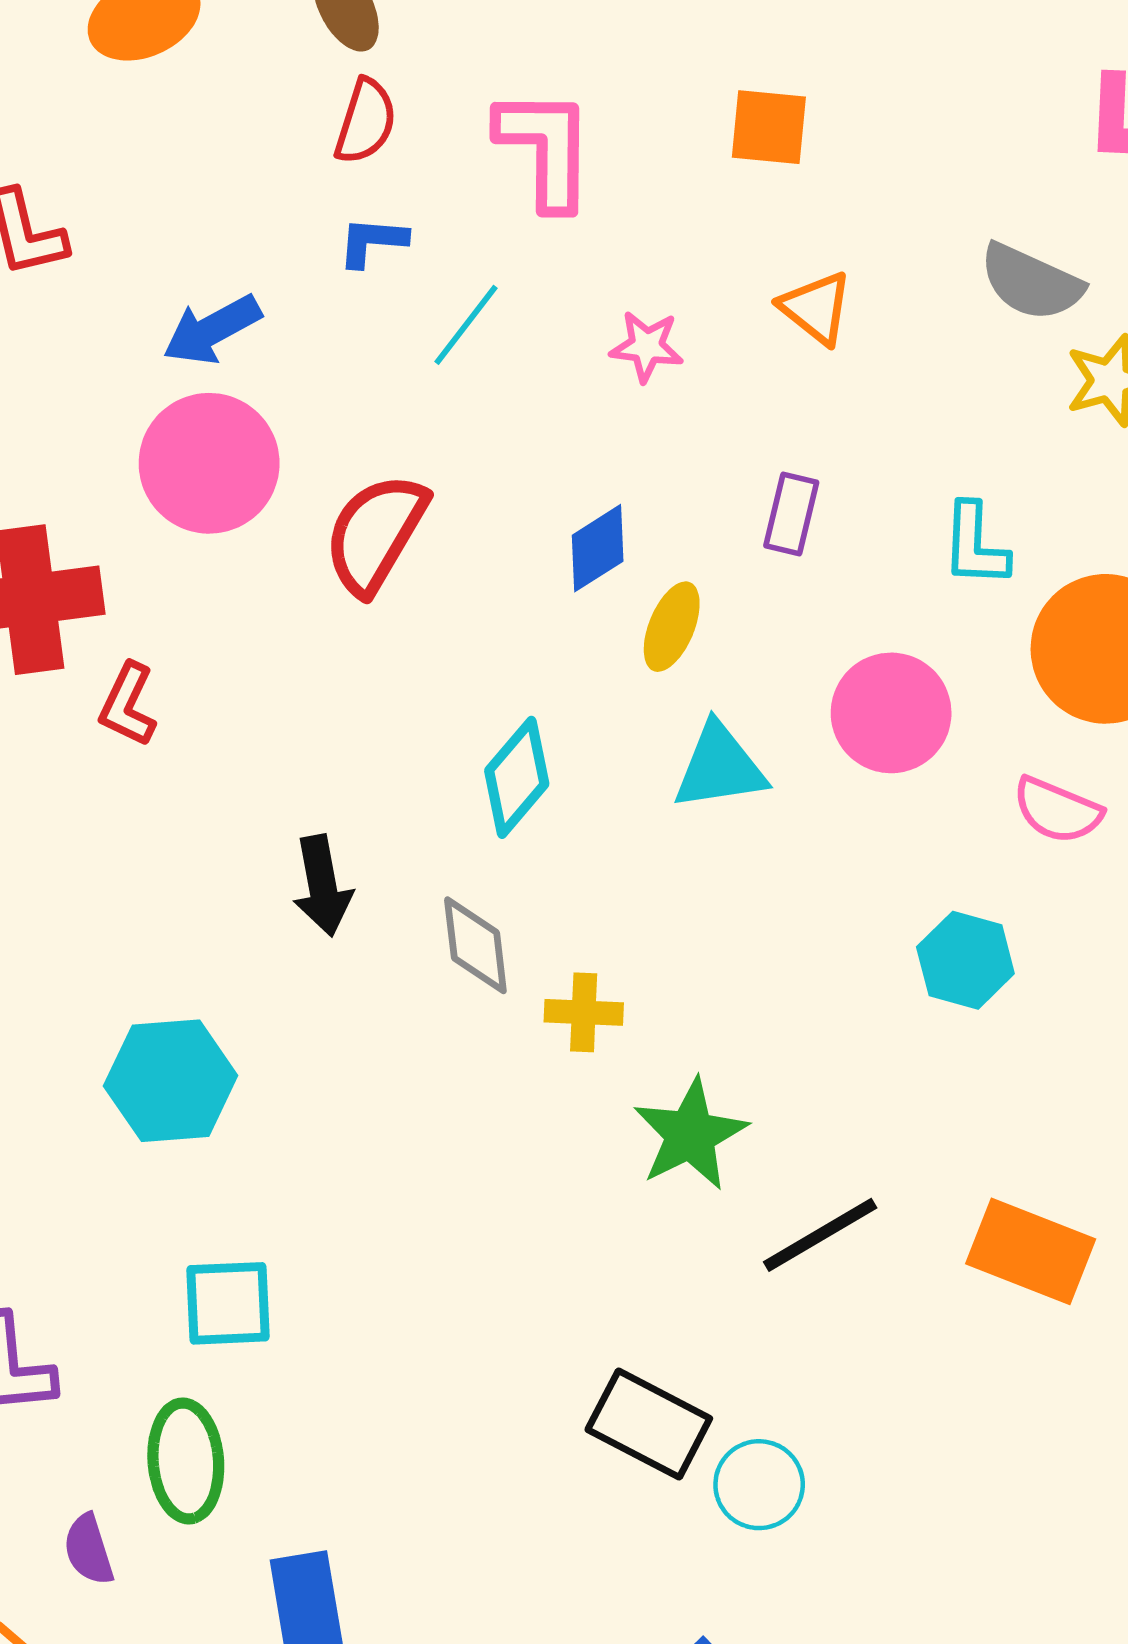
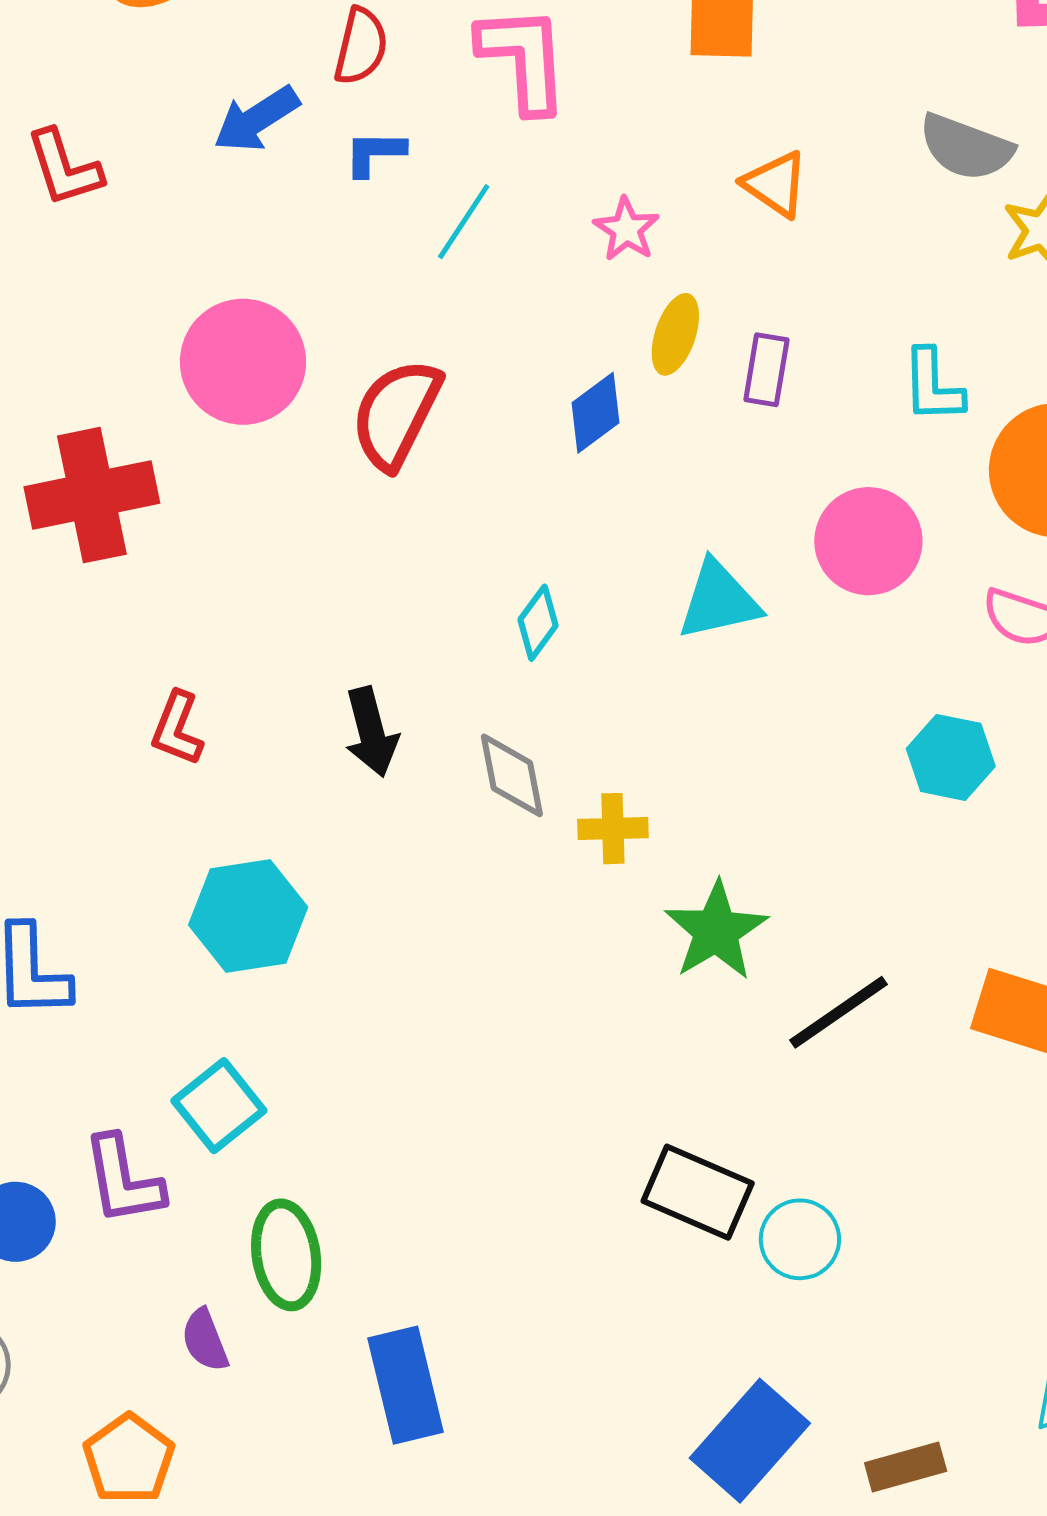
blue arrow: (212, 330) -> (256, 119), moved
pink star: (647, 346) -> (627, 229), turned 30
yellow ellipse: (672, 627) -> (675, 334), moved
red L-shape: (128, 705) -> (177, 728), moved
cyan diamond: (517, 777) -> (538, 623), size x0.7
cyan square: (228, 1303) -> (219, 1106), moved, turned -32

